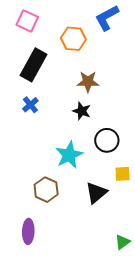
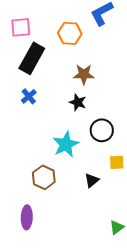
pink square: (27, 21) -> (21, 27), moved, turned -30
black triangle: (96, 193) -> (92, 180), size x0.7

